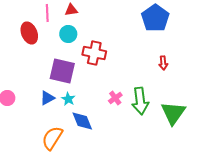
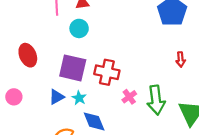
red ellipse: (29, 33) -> (28, 55), moved
red cross: (94, 53) -> (107, 72), moved

